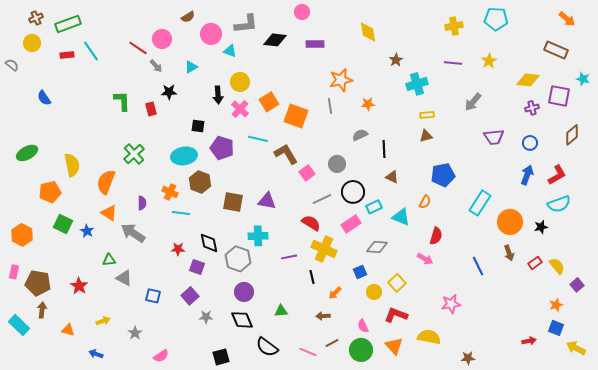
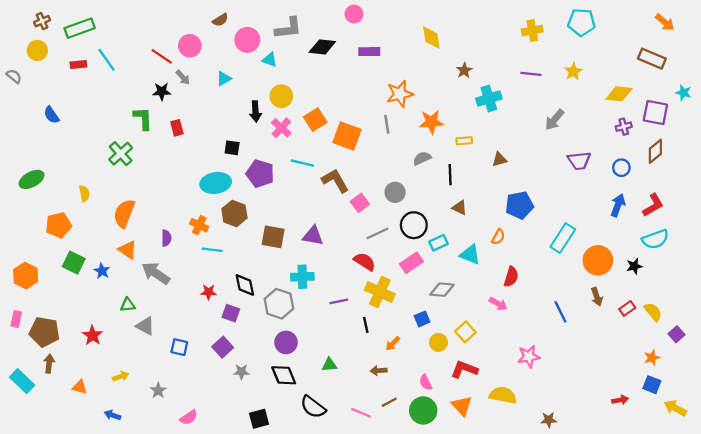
black star: (169, 92) -> (162, 91), moved
orange star: (368, 104) -> (431, 122), size x1.5
yellow rectangle: (427, 115) -> (464, 141), moved
brown diamond: (572, 135) -> (655, 151), moved
green cross: (134, 154) -> (121, 154), moved
yellow semicircle: (72, 165) -> (84, 193), size x0.6

